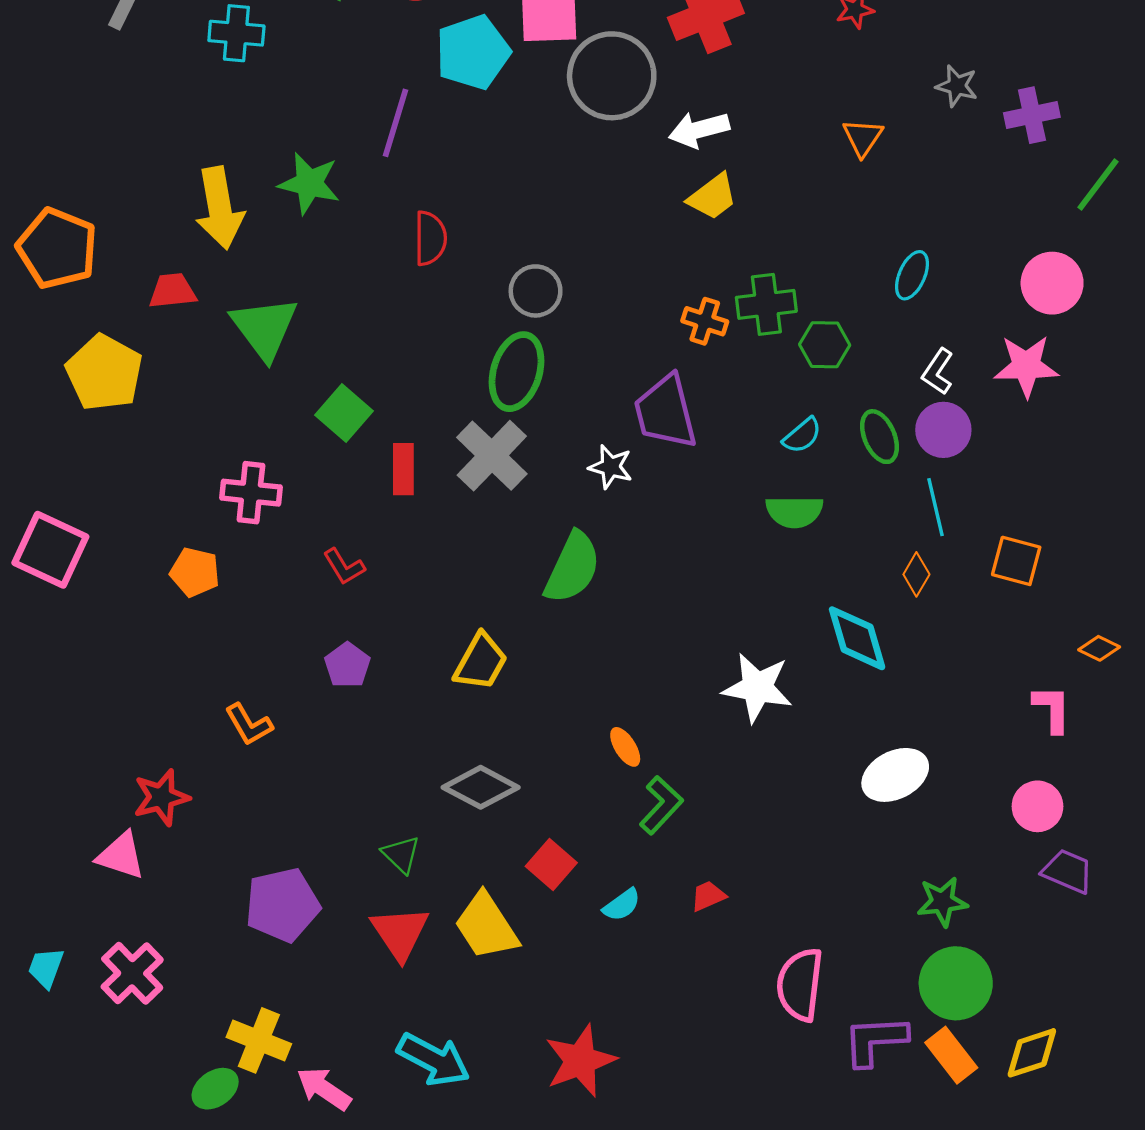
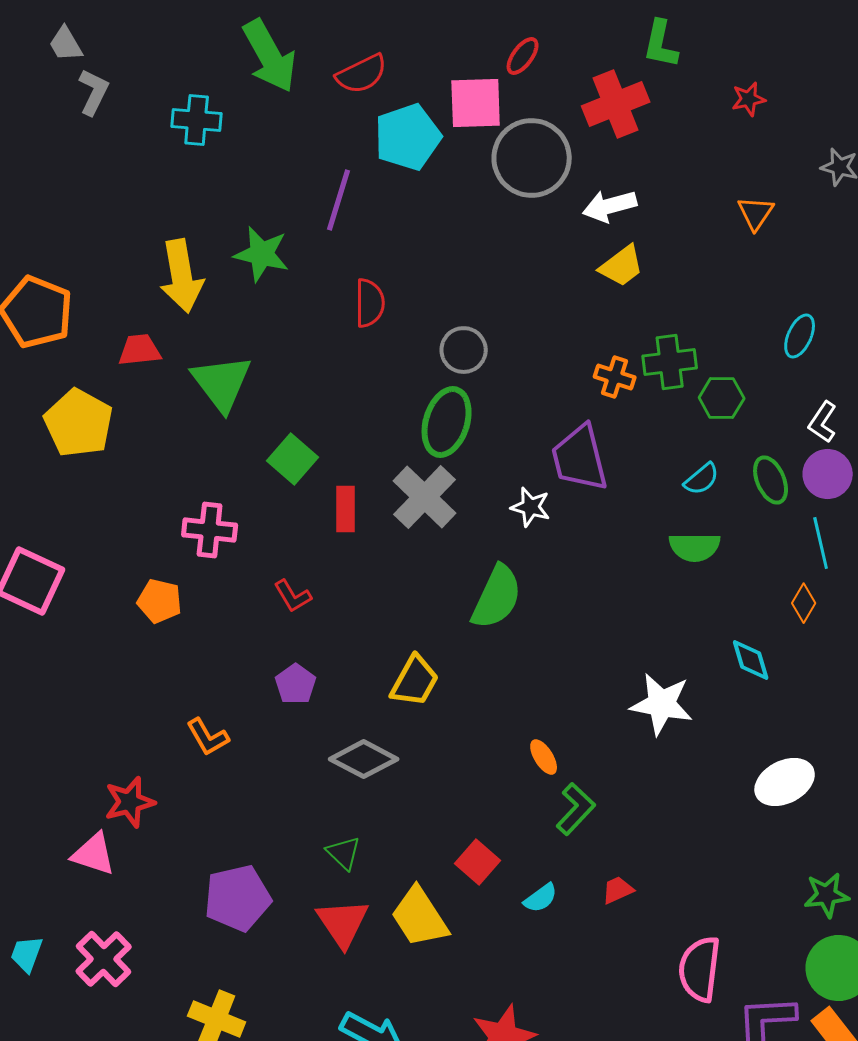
cyan diamond: (857, 638) -> (751, 660), size x0.7
gray diamond: (481, 787) -> (364, 759), moved

